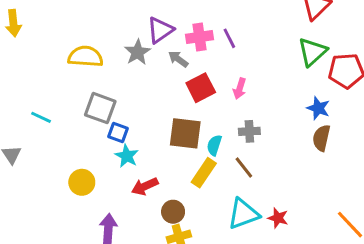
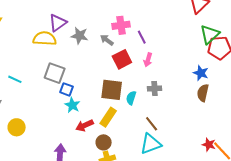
purple triangle: (160, 30) -> (58, 23), moved
purple line: (229, 38) -> (142, 37), moved
gray star: (138, 52) -> (80, 36), turned -30
green triangle: (312, 52) -> (210, 34), moved
brown line: (244, 168) -> (152, 124), moved
yellow rectangle: (204, 173) -> (108, 117), moved
yellow circle: (82, 182) -> (17, 127), moved
red star: (278, 218) -> (209, 145), moved

